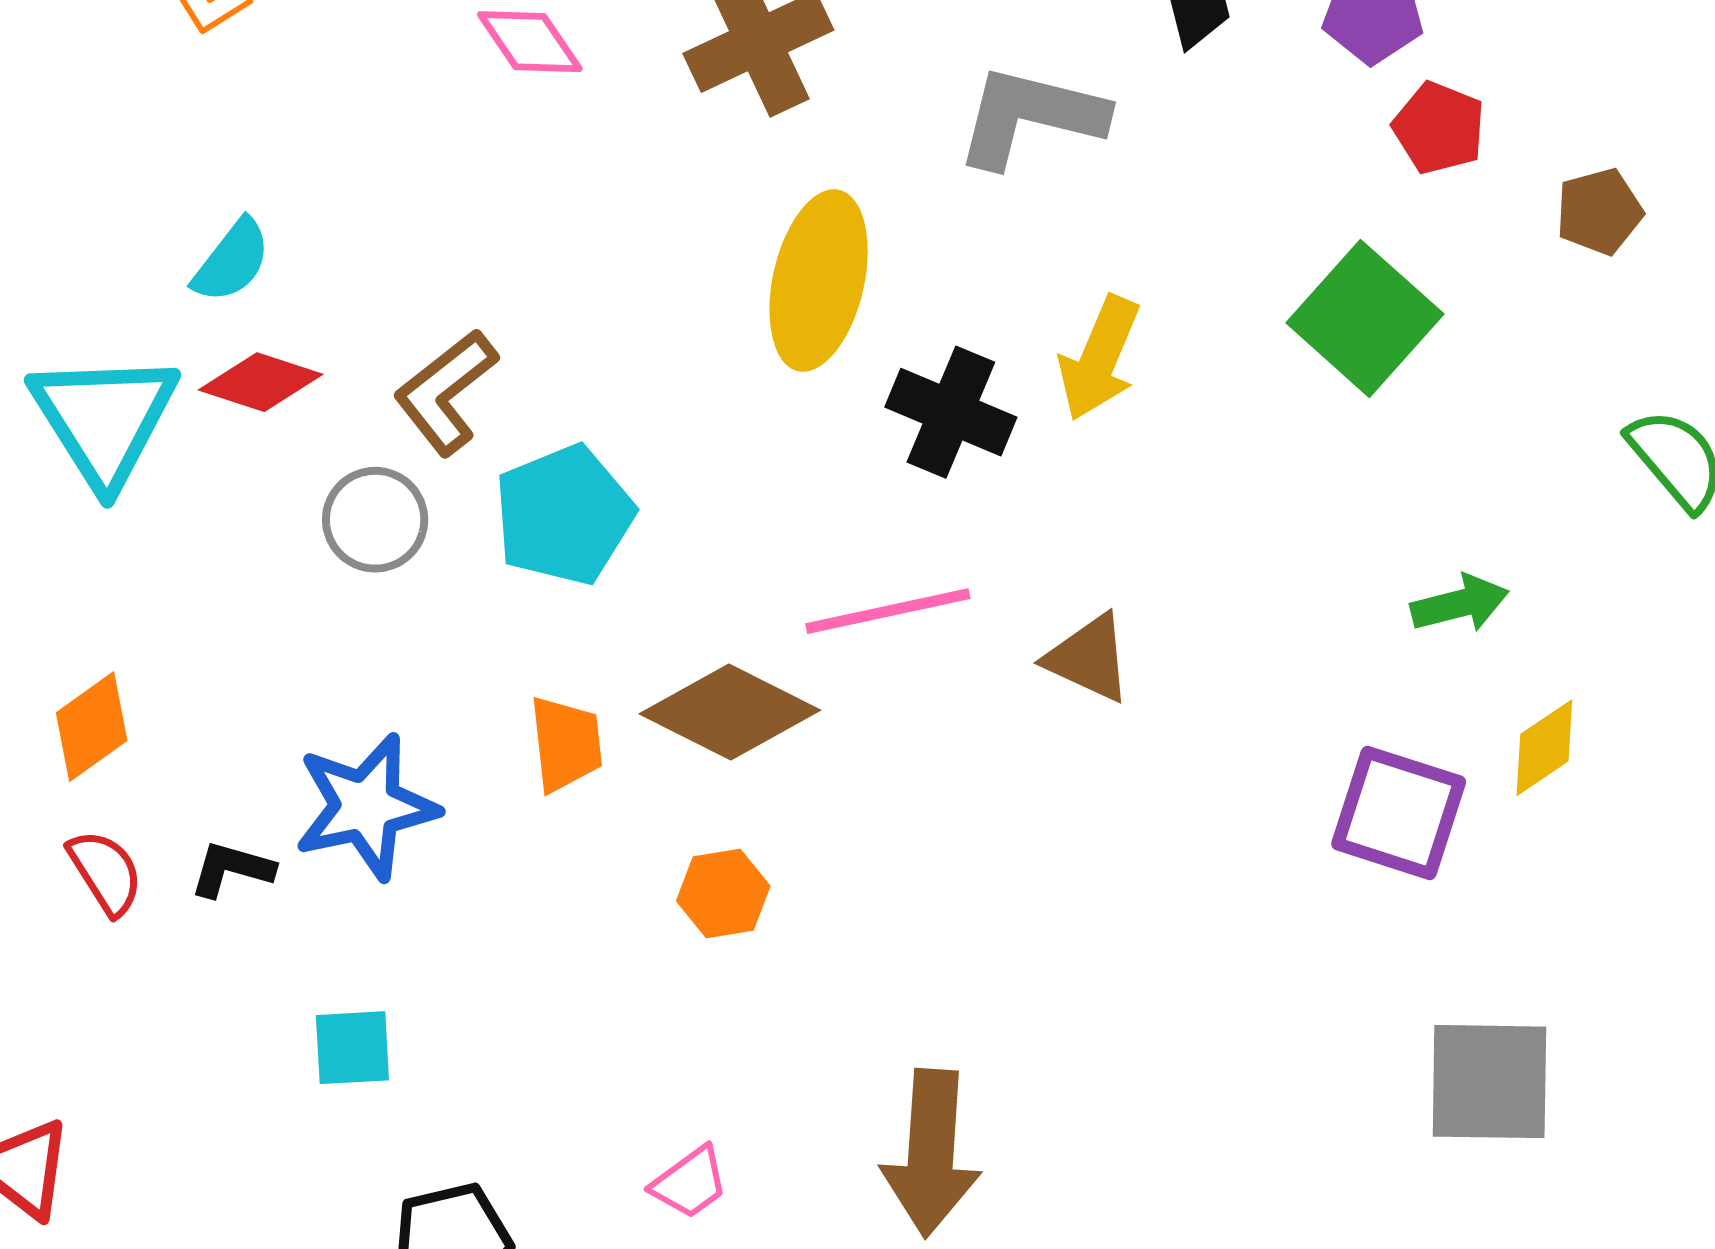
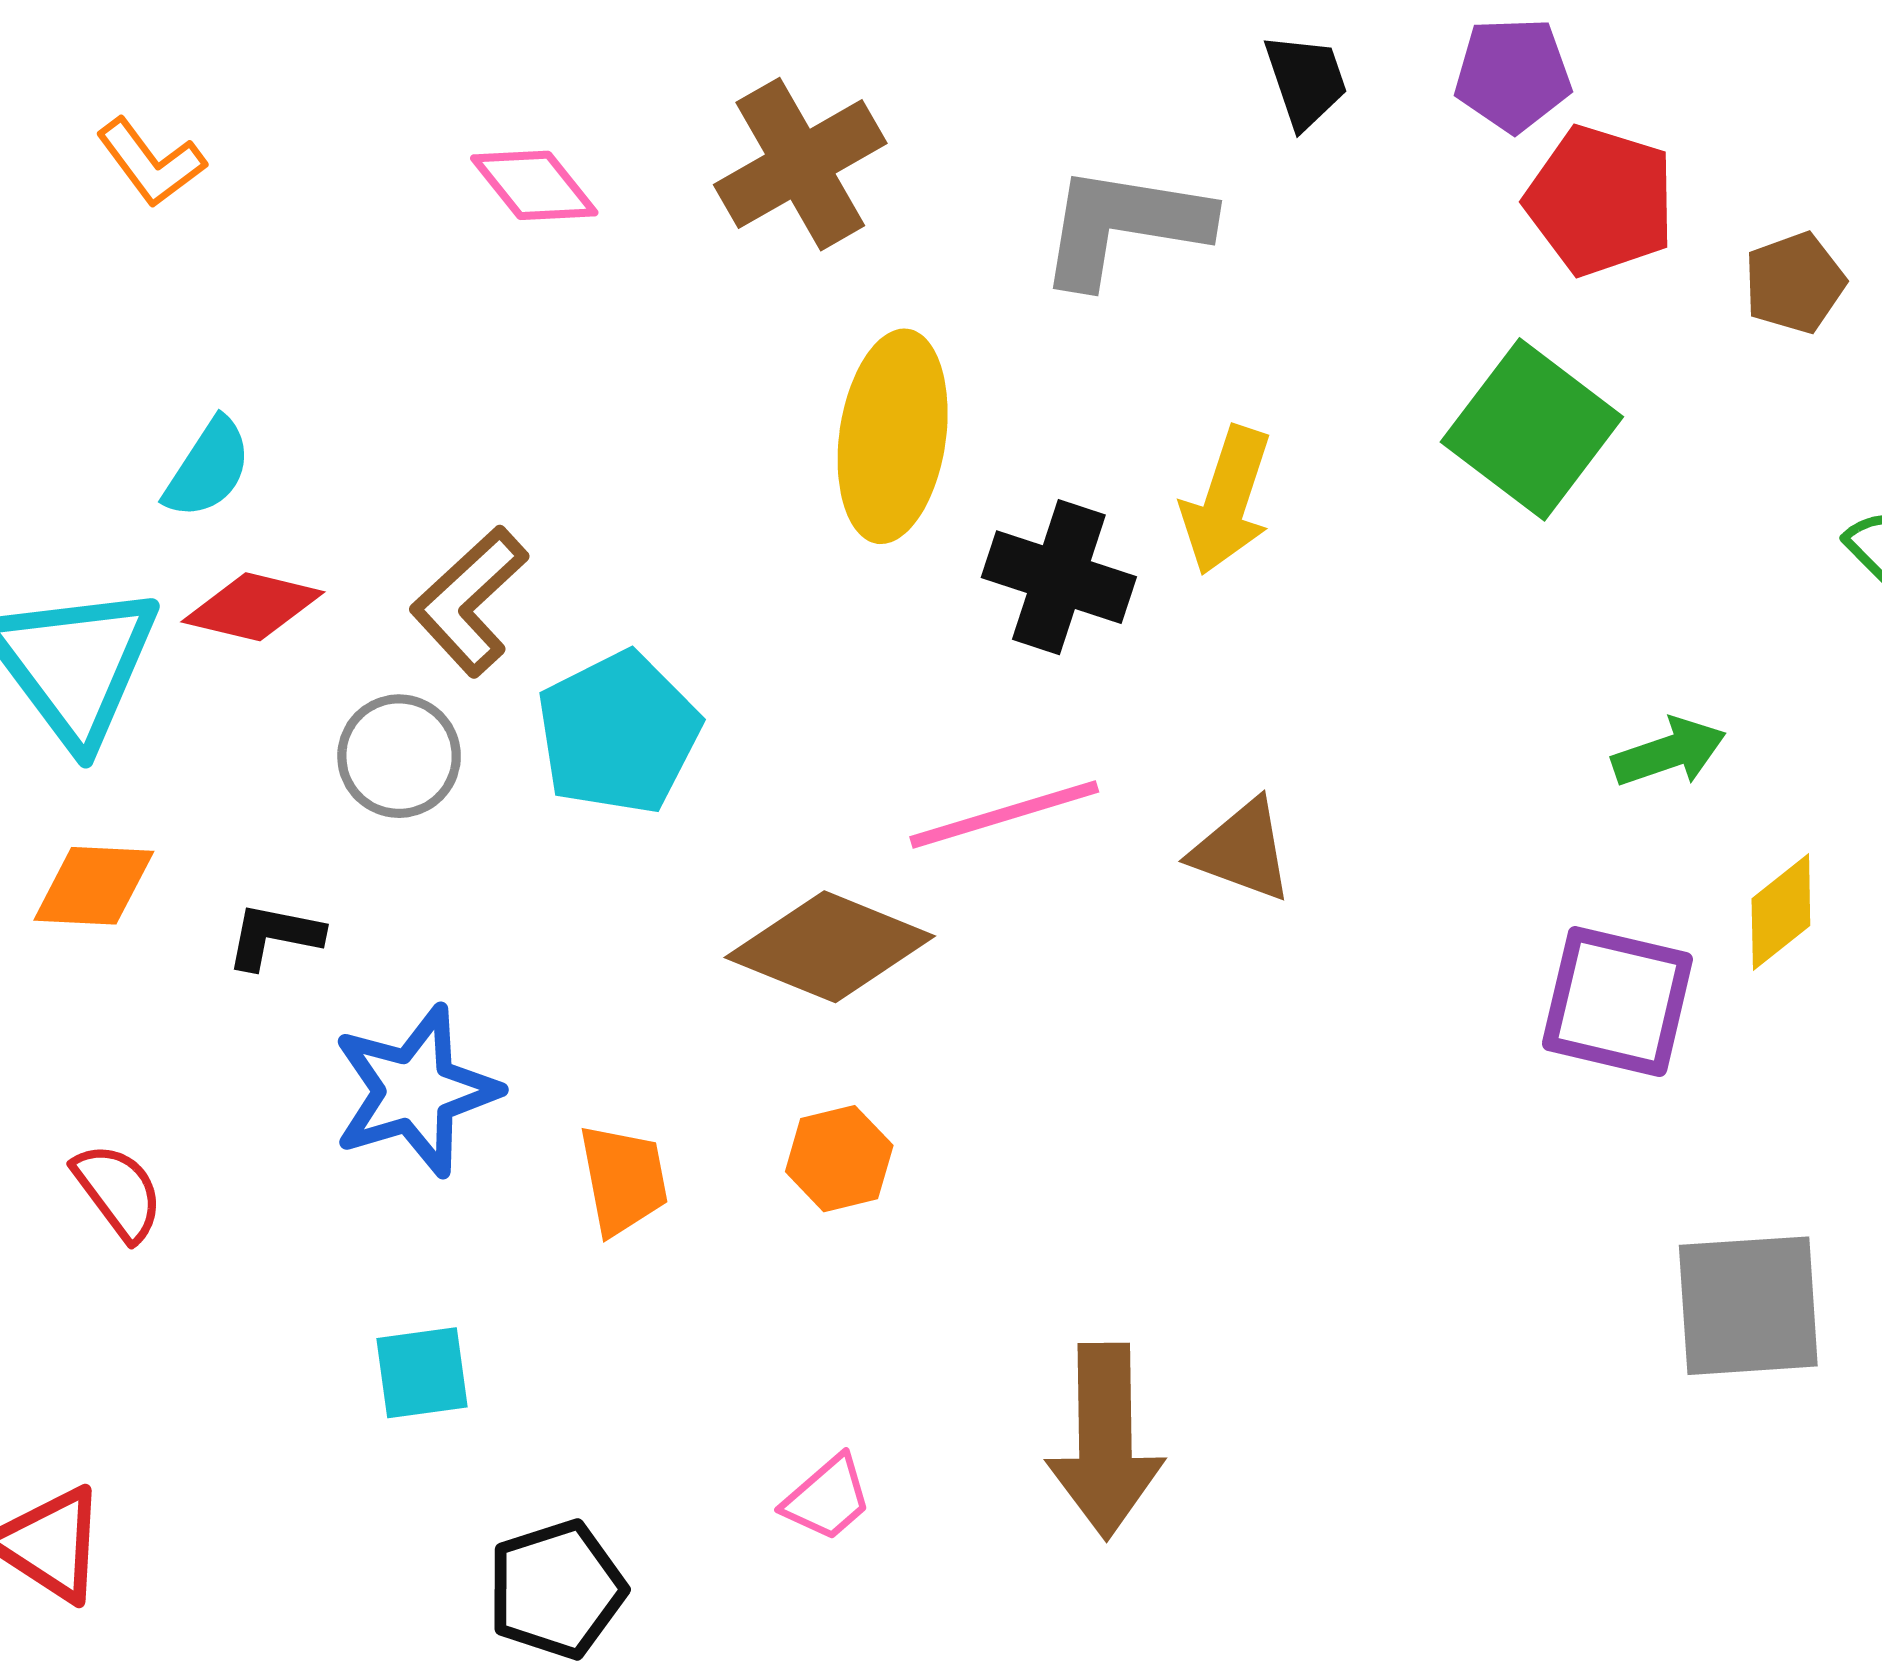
red pentagon: (1439, 128) -> (1600, 201), size x1.4
orange diamond: (92, 727) -> (94, 886), moved, turned 43
orange trapezoid: (566, 744) -> (623, 1179), moved
black L-shape: (232, 869) -> (274, 936), moved

